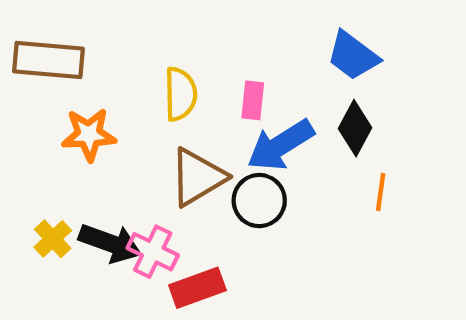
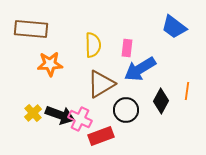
black diamond: (355, 128) -> (161, 101), moved
black circle: (259, 201) -> (126, 110), moved

